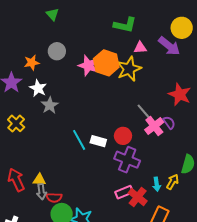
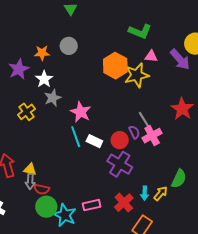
pink star: (88, 65) -> (81, 112), moved
yellow cross: (16, 123) -> (27, 112), moved
purple semicircle: (169, 123) -> (134, 132), moved
pink rectangle: (124, 192) -> (92, 205), moved

